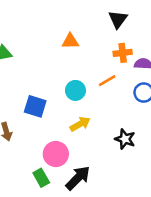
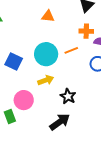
cyan circle: (75, 90) -> (46, 54), size x1.5
black star: (125, 139) -> (68, 96), moved
black arrow: (78, 178) -> (60, 122), moved

